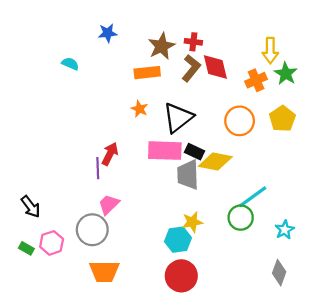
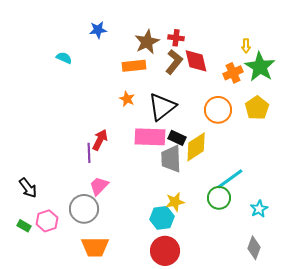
yellow arrow: (270, 51) -> (246, 46), size x0.6
green star: (286, 74) -> (260, 67), size x1.4
yellow diamond: (215, 162) -> (196, 147), turned -44

